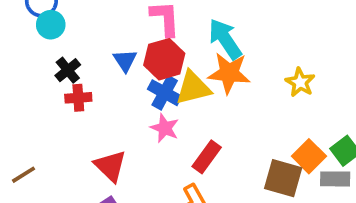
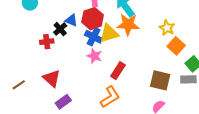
blue triangle: (125, 60) -> (71, 20), turned -32
black cross: (68, 70) -> (60, 29), moved
orange square: (309, 156) -> (176, 46), moved
red triangle: (110, 166) -> (52, 78), moved

